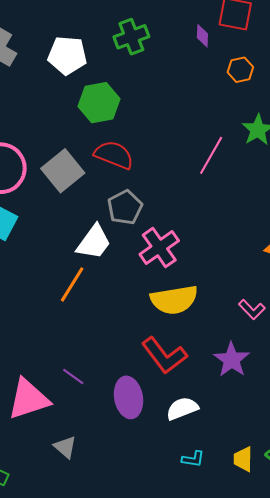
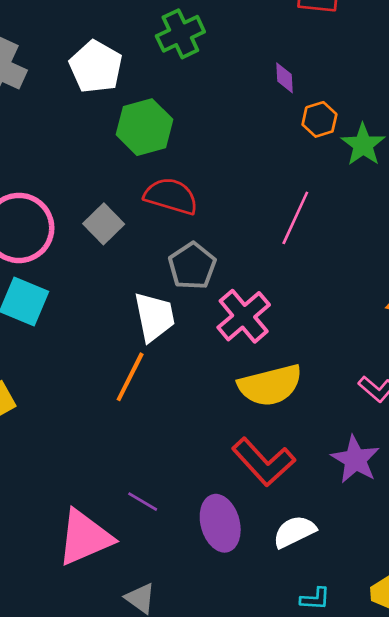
purple diamond: (202, 36) -> (284, 78), moved
white pentagon: (67, 55) -> (96, 67), turned 30
orange hexagon: (240, 70) -> (319, 119), moved
pink line: (211, 155) -> (295, 218), moved
gray square: (63, 171) -> (104, 224), size x0.7
white trapezoid: (94, 242) -> (154, 317), turned -42

